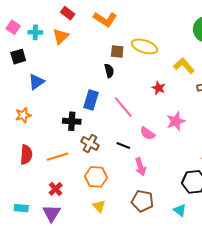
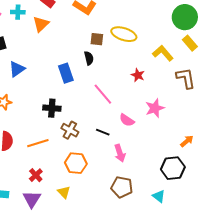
cyan cross: (35, 32) -> (18, 12), moved
blue rectangle: (91, 100) -> (66, 73), moved, turned -36
yellow triangle: (99, 206) -> (64, 192), moved

